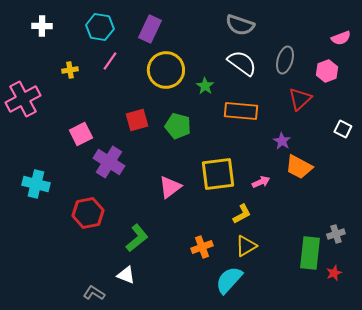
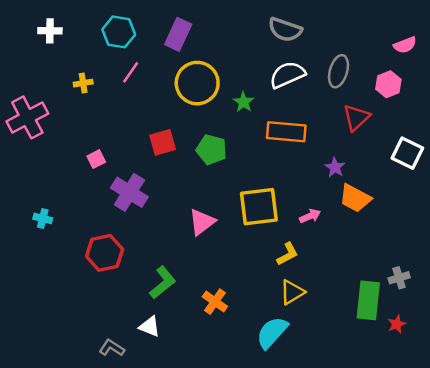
white semicircle: (242, 63) -> (287, 75), turned -60
white square: (343, 129) -> (407, 153), size x1.5
pink square: (81, 134) -> (96, 159), size x0.7
cyan cross: (36, 184) -> (43, 218), size x0.6
orange cross: (202, 247) -> (215, 302), moved, turned -35

